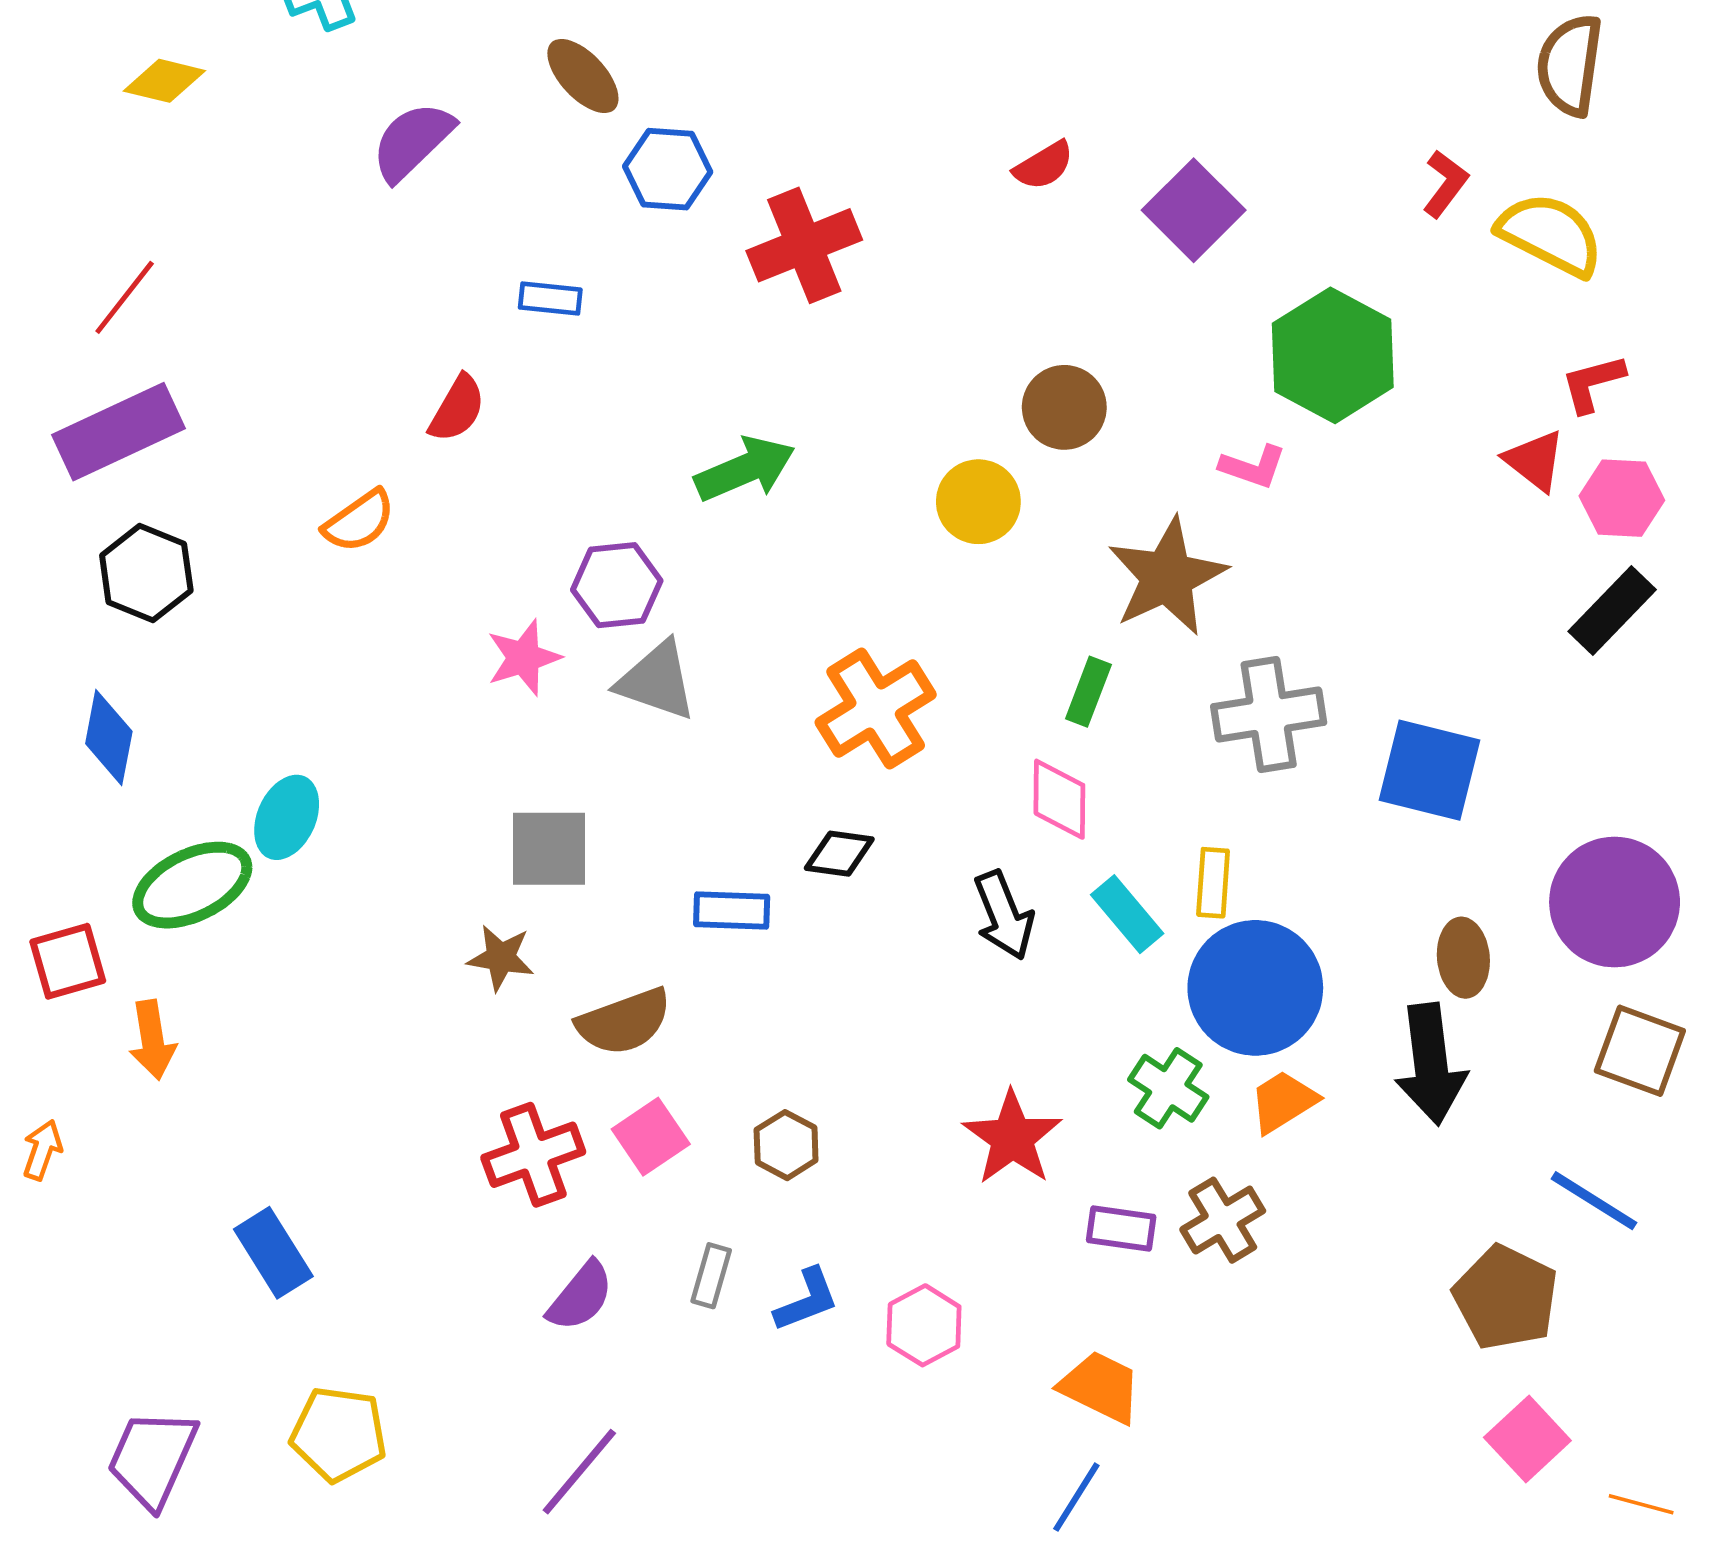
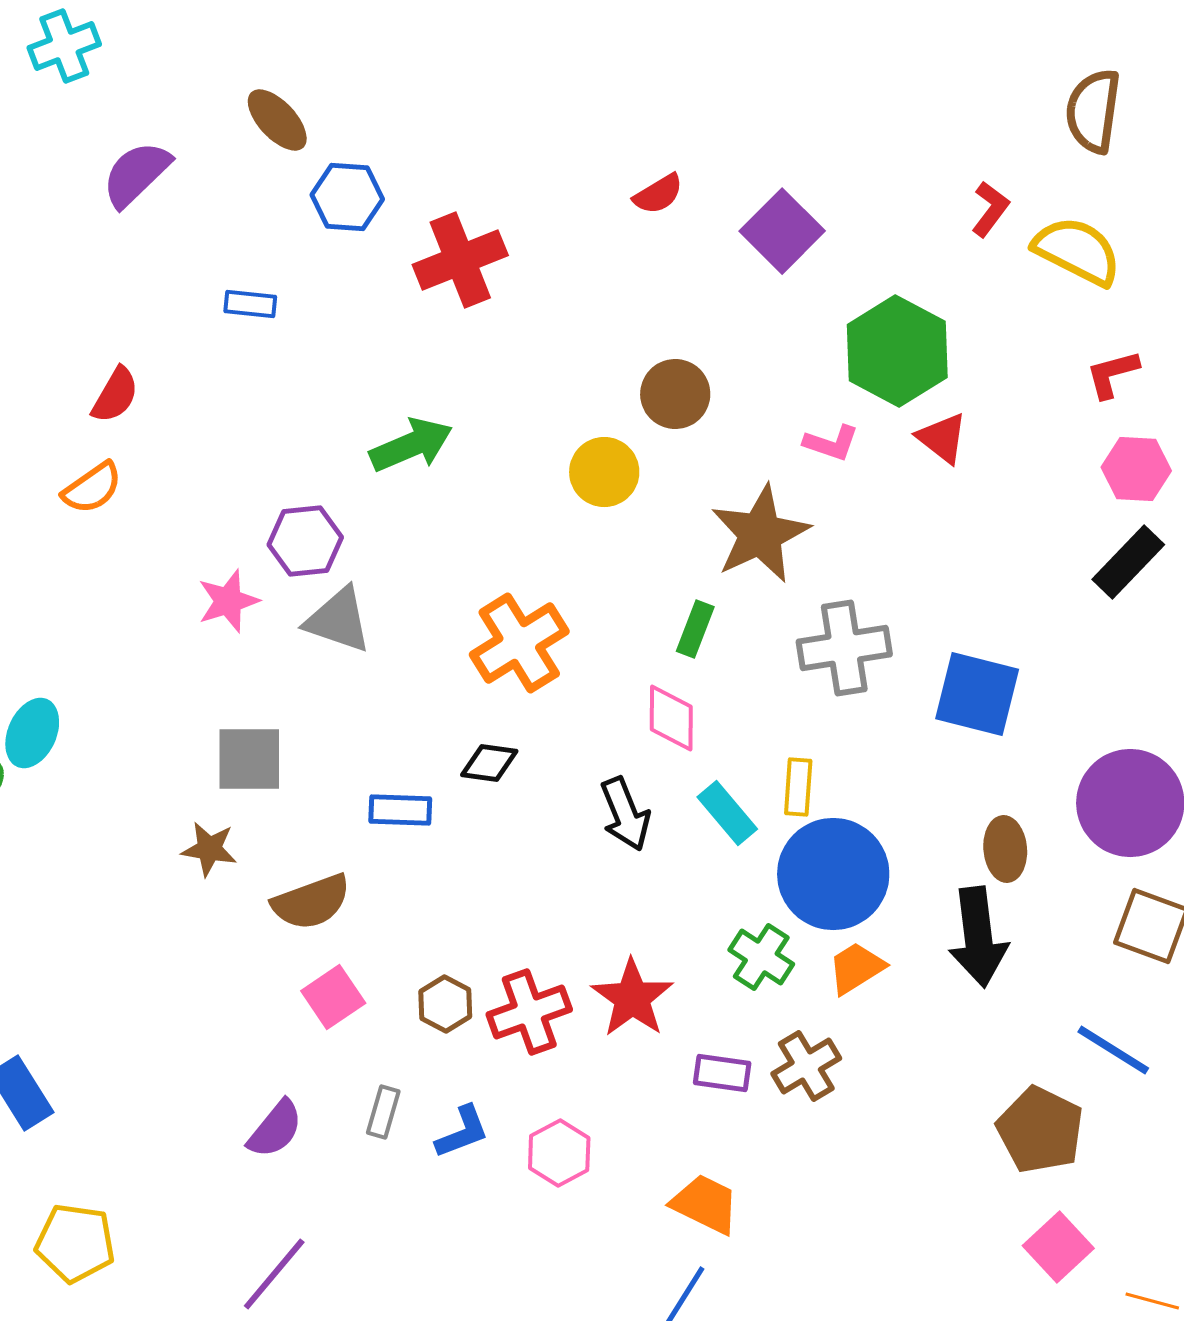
red semicircle: (457, 409) -> (115, 395), moved
red triangle: (1535, 461) -> (942, 438), moved
red cross: (533, 1155) -> (529, 1012), moved

